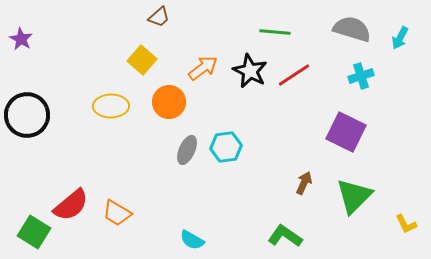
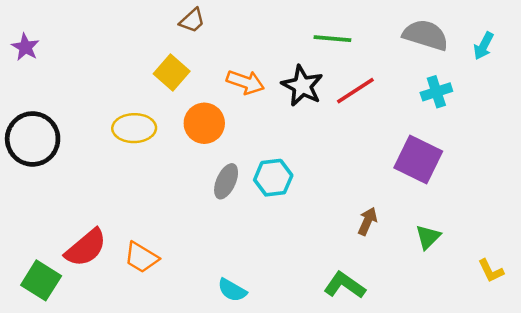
orange arrow: (203, 68) -> (245, 82), turned 56
green triangle: (354, 196) -> (428, 237), size x0.6

